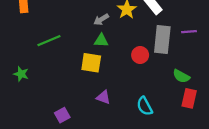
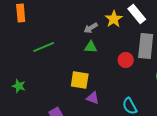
yellow square: (91, 63) -> (80, 80), moved
green star: (21, 74) -> (19, 86), moved

